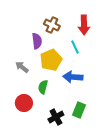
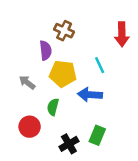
red arrow: (84, 25) -> (122, 34), moved
cyan line: (75, 47) -> (100, 65), moved
yellow pentagon: (51, 60) -> (63, 74), turned 30

